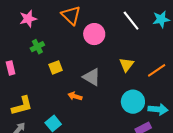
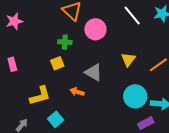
pink star: (28, 19) -> (14, 21), moved
green cross: (37, 47) -> (65, 42), moved, turned 32
yellow L-shape: (22, 106) -> (40, 96), moved

